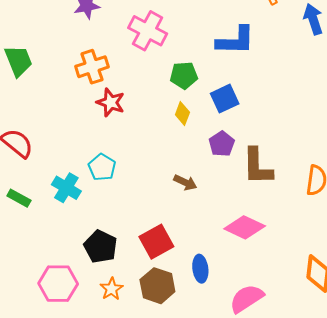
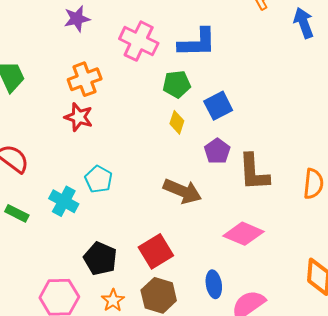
blue L-shape: (236, 41) -> (197, 43), moved
red star: (111, 102) -> (79, 117), moved
brown arrow: (185, 182) -> (182, 191), size x1.6
blue ellipse: (200, 269) -> (214, 284), moved

